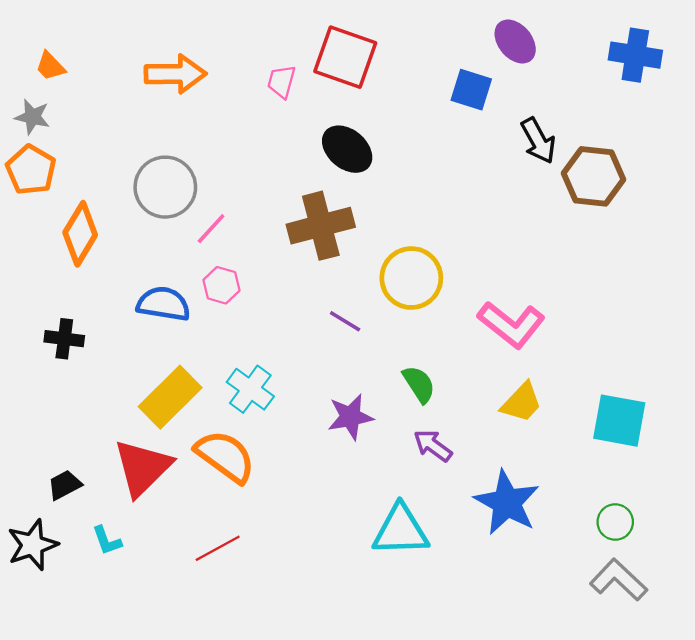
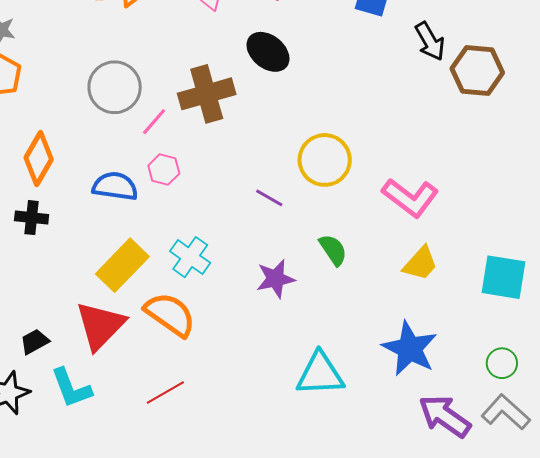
brown cross: (321, 226) -> (207, 94), moved
orange diamond: (80, 234) -> (39, 158), moved
purple arrow: (433, 446) -> (445, 416), moved, size x1.6
cyan L-shape: (107, 541) -> (71, 388), size x1.6

